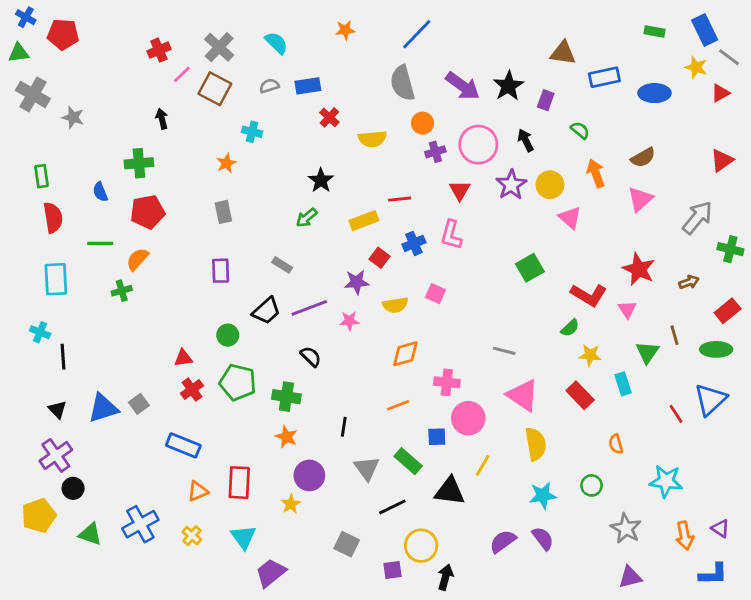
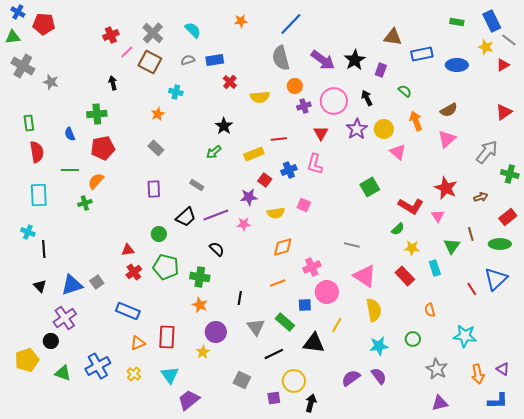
gray rectangle: (223, 212) -> (156, 148), turned -35
pink cross: (447, 382) -> (312, 267), turned -30
purple cross: (56, 455) -> (65, 318), moved

